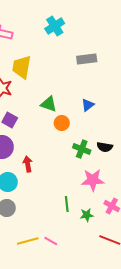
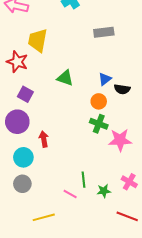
orange circle: (62, 123) -> (99, 101), moved
black semicircle: (105, 147) -> (122, 89), moved
pink star: (93, 180) -> (120, 140), moved
pink line: (51, 241) -> (70, 194), moved

